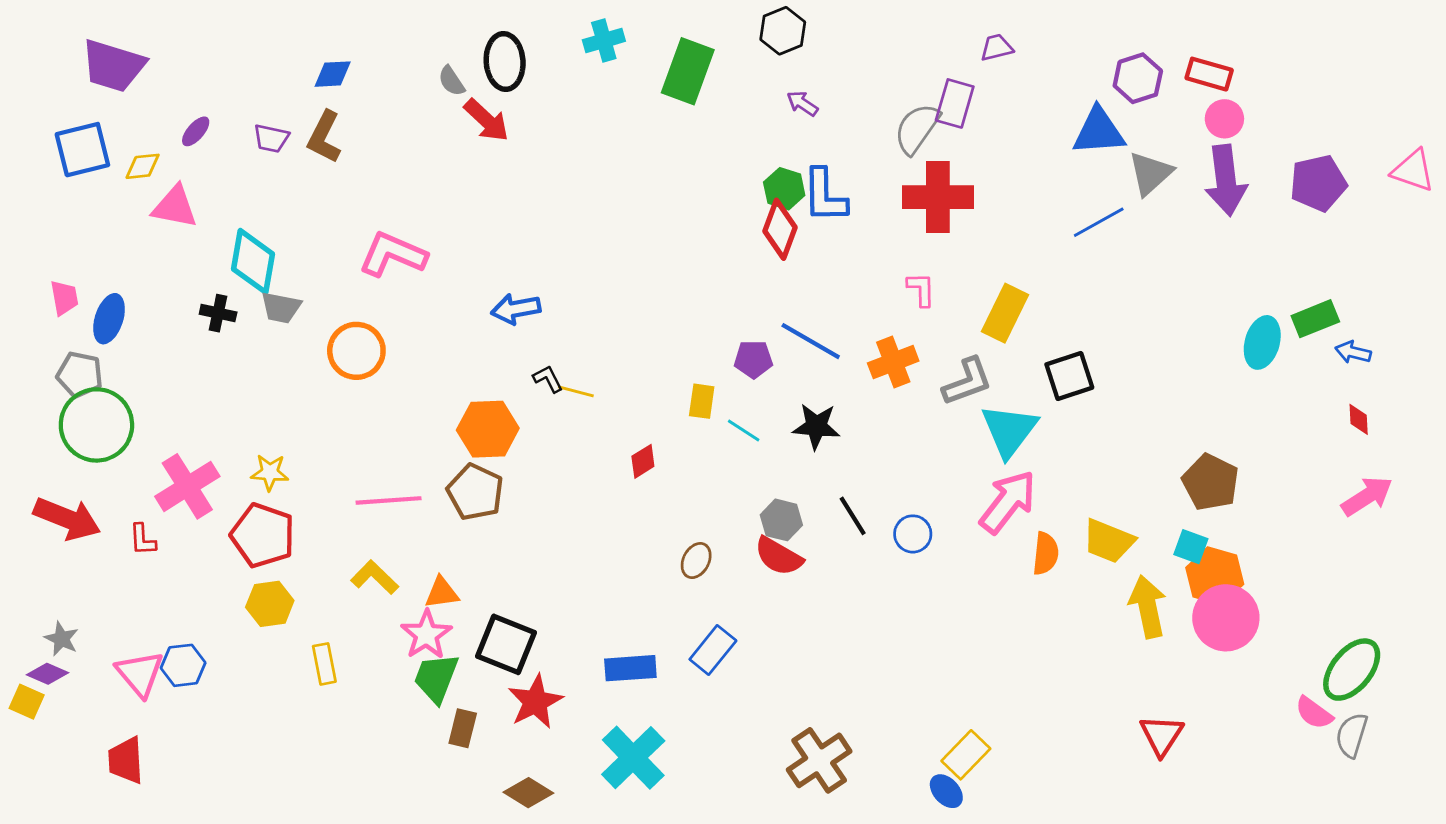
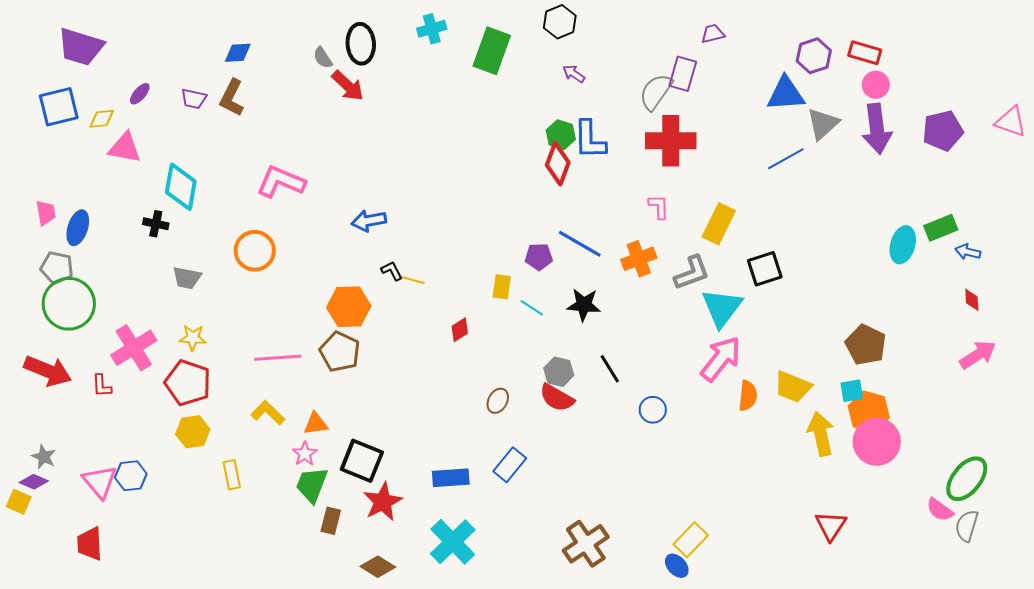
gray trapezoid: (281, 308) -> (187, 278), moved
blue circle: (913, 534) -> (653, 410), moved
cyan square: (1191, 547) -> (852, 391), turned -30
pink star: (426, 635) -> (305, 454), size x0.7

